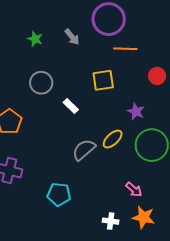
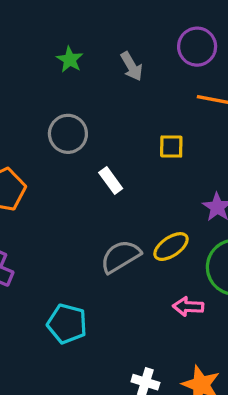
purple circle: (109, 19) -> (197, 47), size x0.7
yellow square: (103, 80) -> (171, 146), size x0.7
pink arrow: (134, 190) -> (188, 307), moved, turned 132

